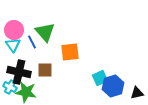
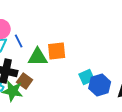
green triangle: (45, 32) -> (38, 57), moved, turned -50
brown square: (45, 70) -> (25, 81), moved, turned 35

